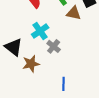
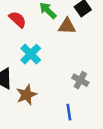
gray cross: (54, 46) -> (80, 80), moved

